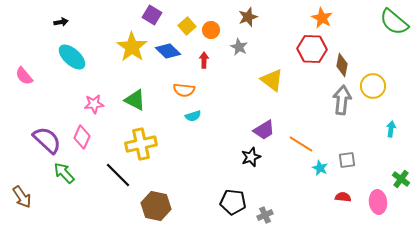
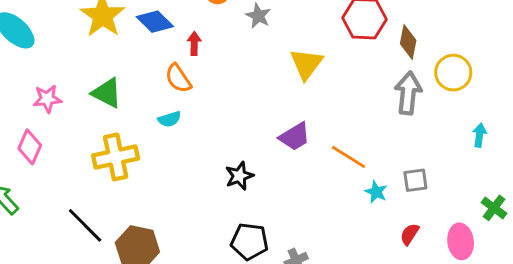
red arrow: (204, 60) -> (194, 43), moved
yellow triangle: (272, 80) -> (306, 64), turned 30
orange semicircle: (184, 90) -> (178, 78), turned 50
cyan semicircle: (193, 116) -> (169, 119), moved
black star: (251, 157) -> (239, 176), moved
black line: (118, 175) -> (85, 225), moved
red semicircle: (343, 197) -> (410, 234), turned -63

